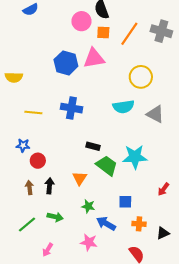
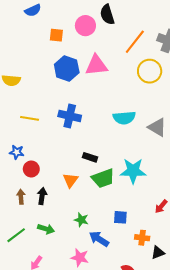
orange square: (103, 32) -> (56, 35), moved
yellow circle: (141, 77) -> (150, 71), moved
green trapezoid: (107, 165) -> (103, 178), turned 120
orange triangle: (80, 178) -> (70, 180), moved
orange cross: (139, 224) -> (142, 238), moved

